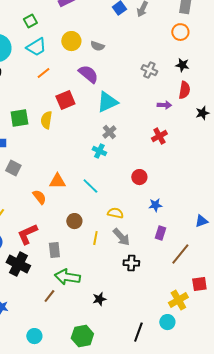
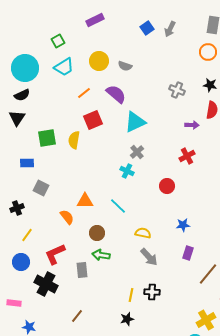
orange line: (43, 73) -> (84, 93), moved
red circle: (139, 177) -> (167, 186), moved
brown circle: (74, 221) -> (97, 233), moved
yellow line: (95, 238) -> (131, 295), moved
black cross: (131, 263) -> (152, 292), moved
green arrow: (67, 277) -> (101, 255), moved, size x0.7

